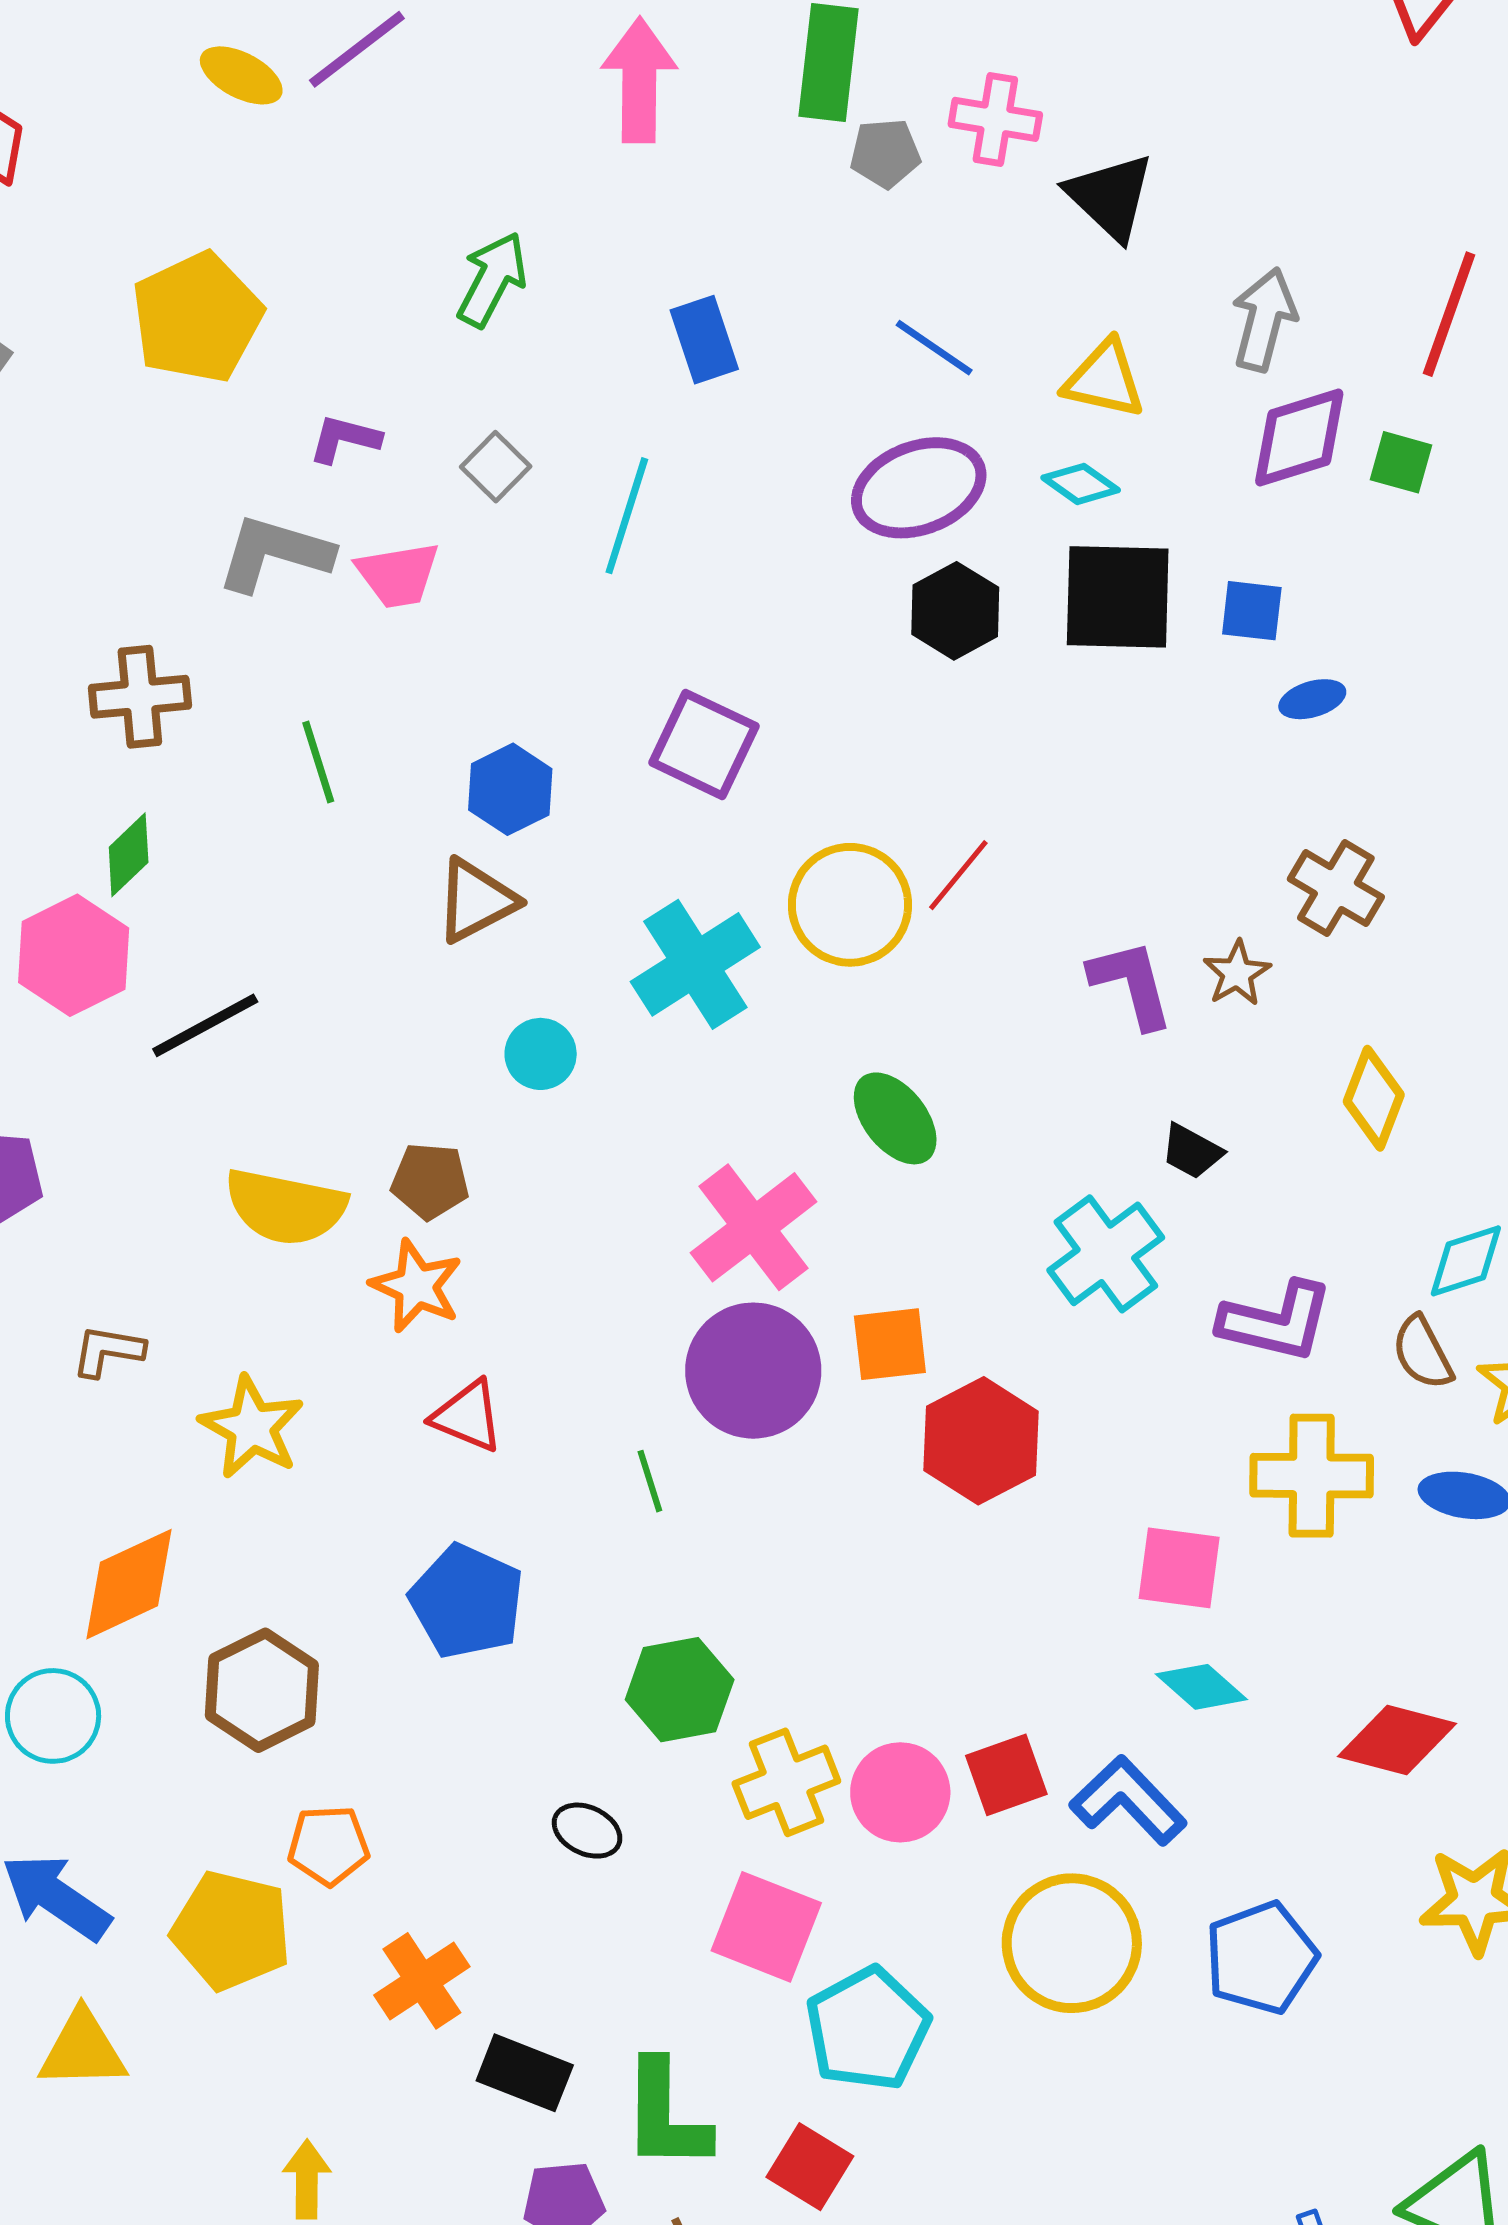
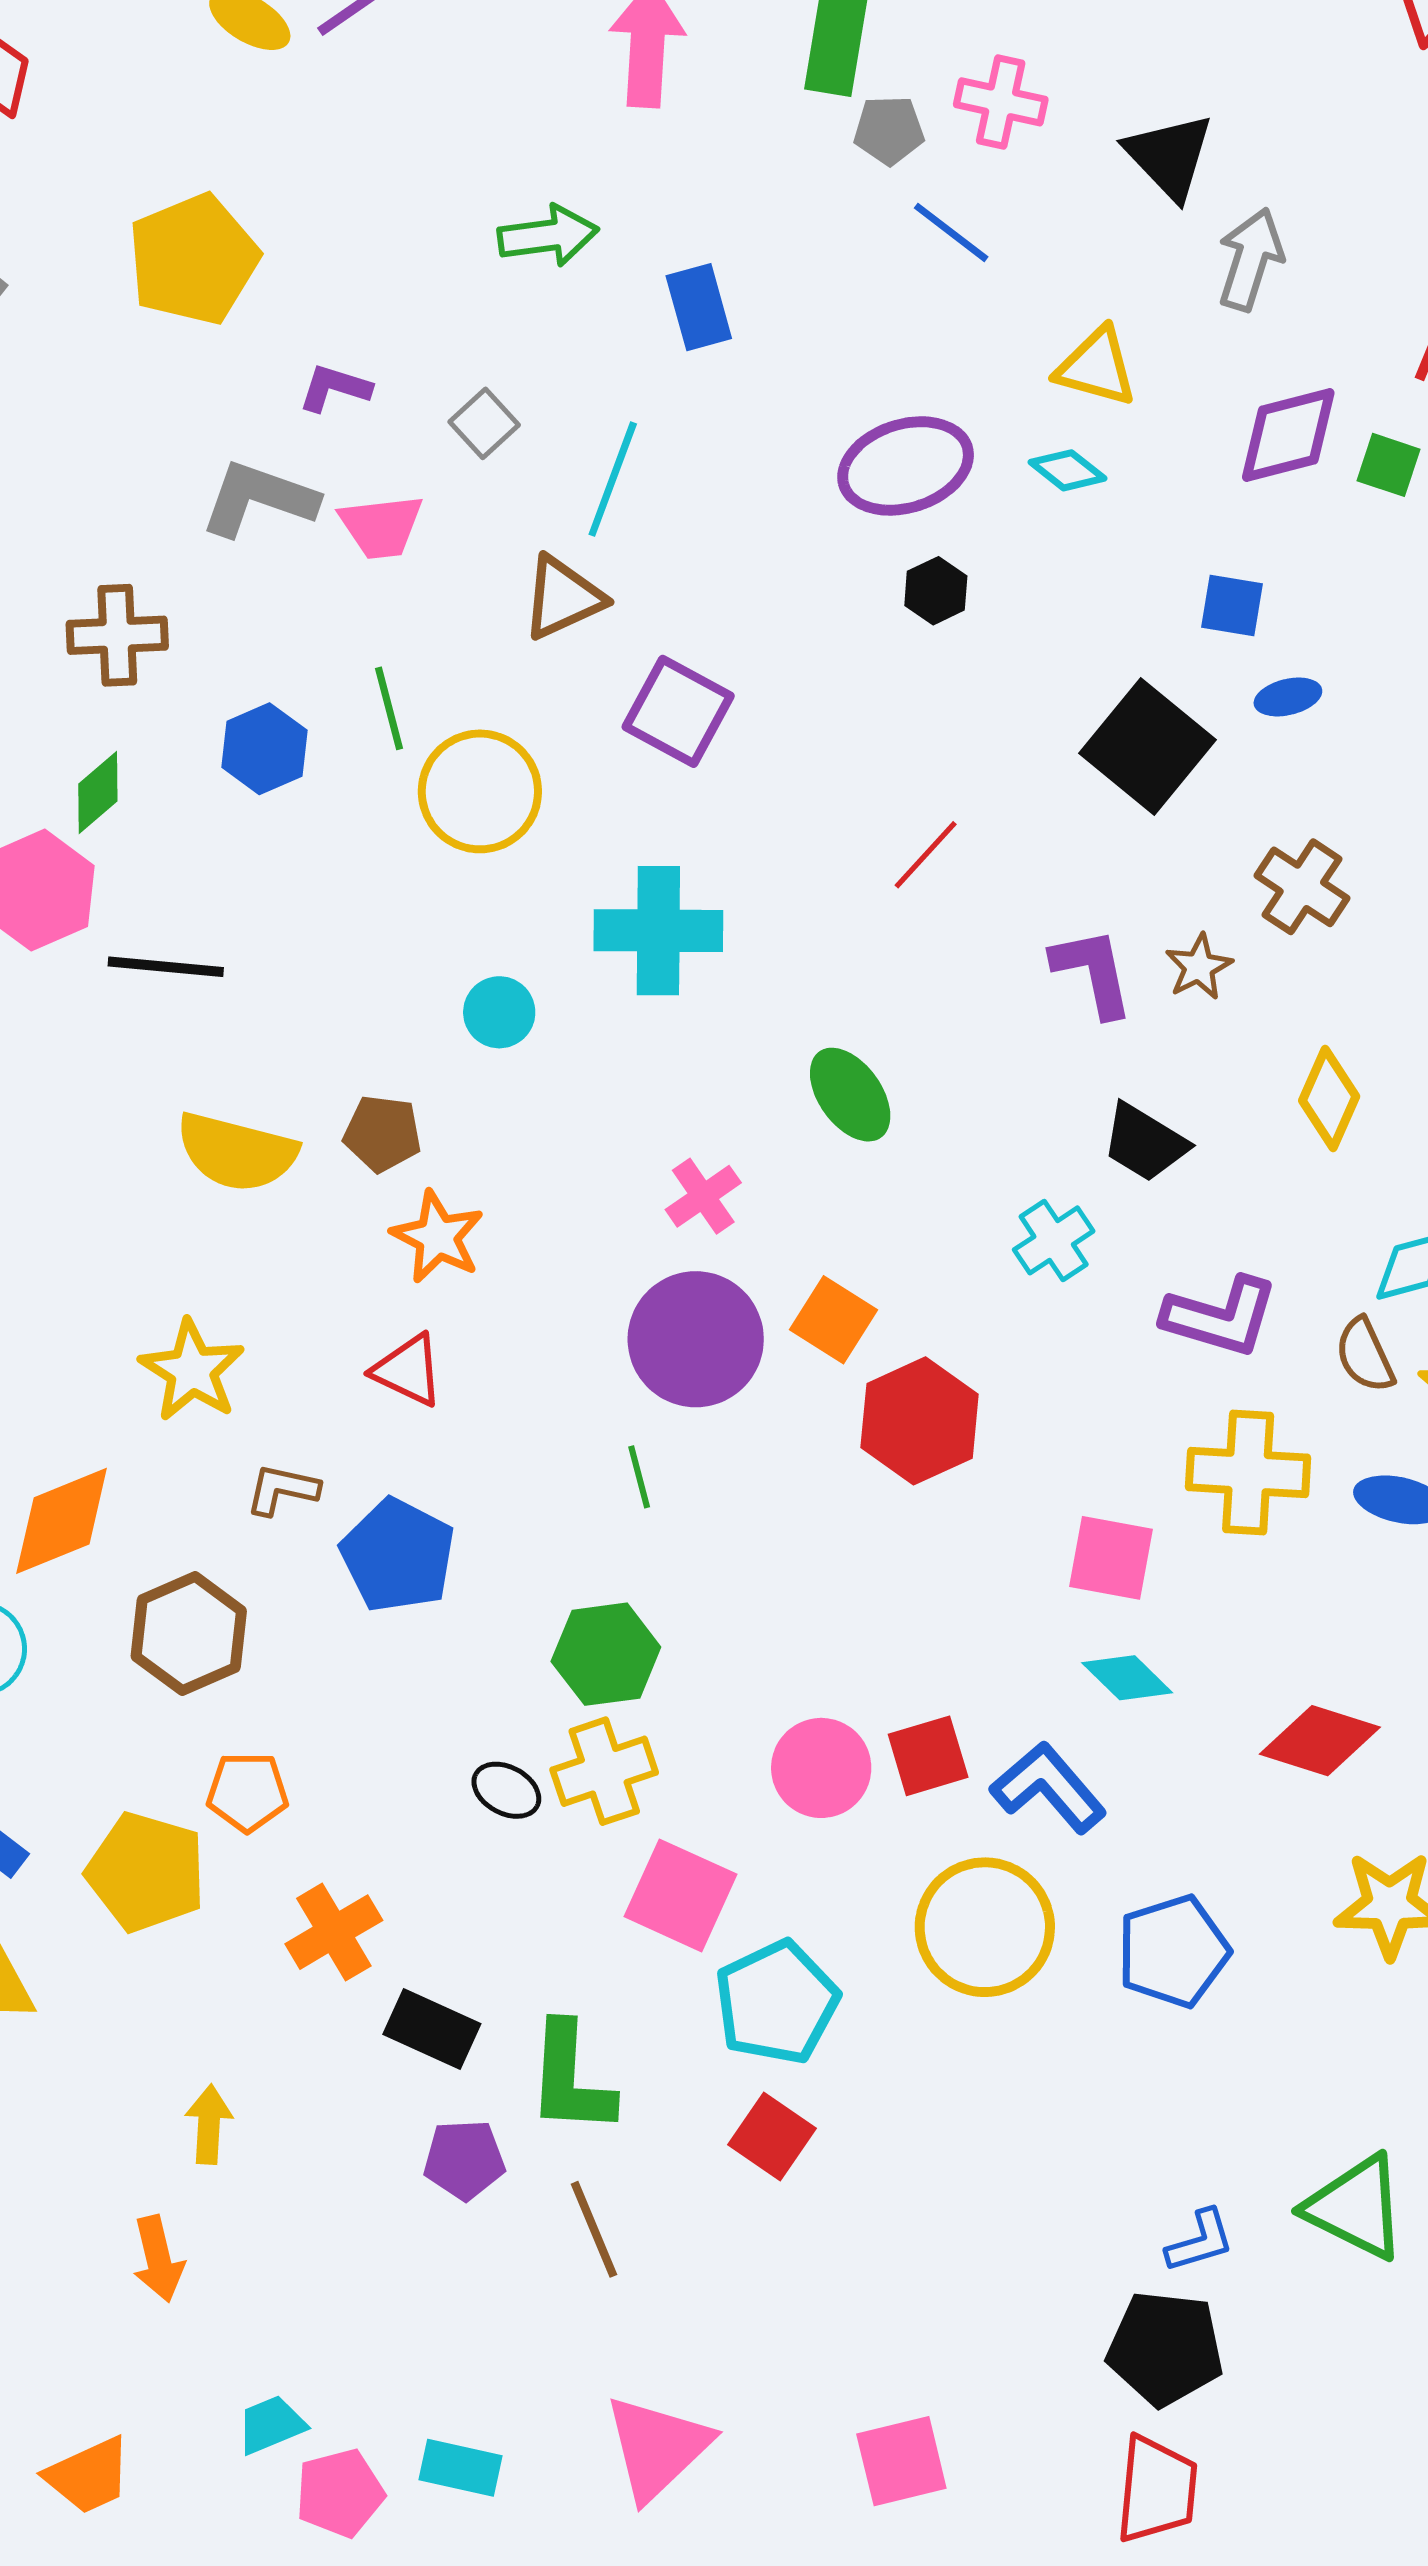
black triangle: (1110, 197) -> (1169, 156), moved
green arrow: (492, 279) -> (548, 236), moved, turned 52
gray arrow: (1264, 319) -> (1250, 259), moved
blue line: (934, 348) -> (951, 232), moved
black square: (1118, 597) -> (1147, 746), moved, turned 35
black hexagon: (955, 611) -> (936, 591), size x0.7
green line: (318, 762) -> (389, 708), moved
blue hexagon: (510, 789) -> (264, 749), moved
brown triangle: (476, 901) -> (563, 598), moved
yellow circle: (850, 905) -> (480, 791), moved
cyan cross: (695, 964) -> (658, 931), turned 30
black line: (205, 1025) -> (166, 967), turned 31
black trapezoid: (1192, 1151) -> (1145, 1143), size x1.4
pink cross: (753, 1227) -> (703, 1196), size x0.6
cyan cross: (1106, 1254) -> (1054, 1240), size x0.7
orange star: (416, 1286) -> (438, 1237), moved
orange square: (890, 1344) -> (833, 1320), turned 36
brown L-shape: (108, 1351) -> (282, 1490), moved
green line: (650, 1481) -> (639, 1477), moved
yellow cross: (786, 1782) -> (604, 1771), moved
red square: (810, 2167) -> (772, 2136), moved

